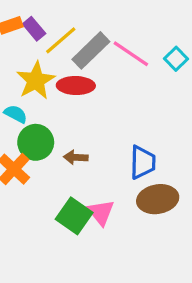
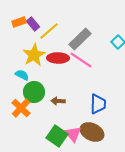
gray rectangle: (91, 50) -> (80, 39), moved
pink line: (131, 54) -> (81, 60), moved
brown ellipse: (158, 199) -> (92, 132), moved, turned 35

